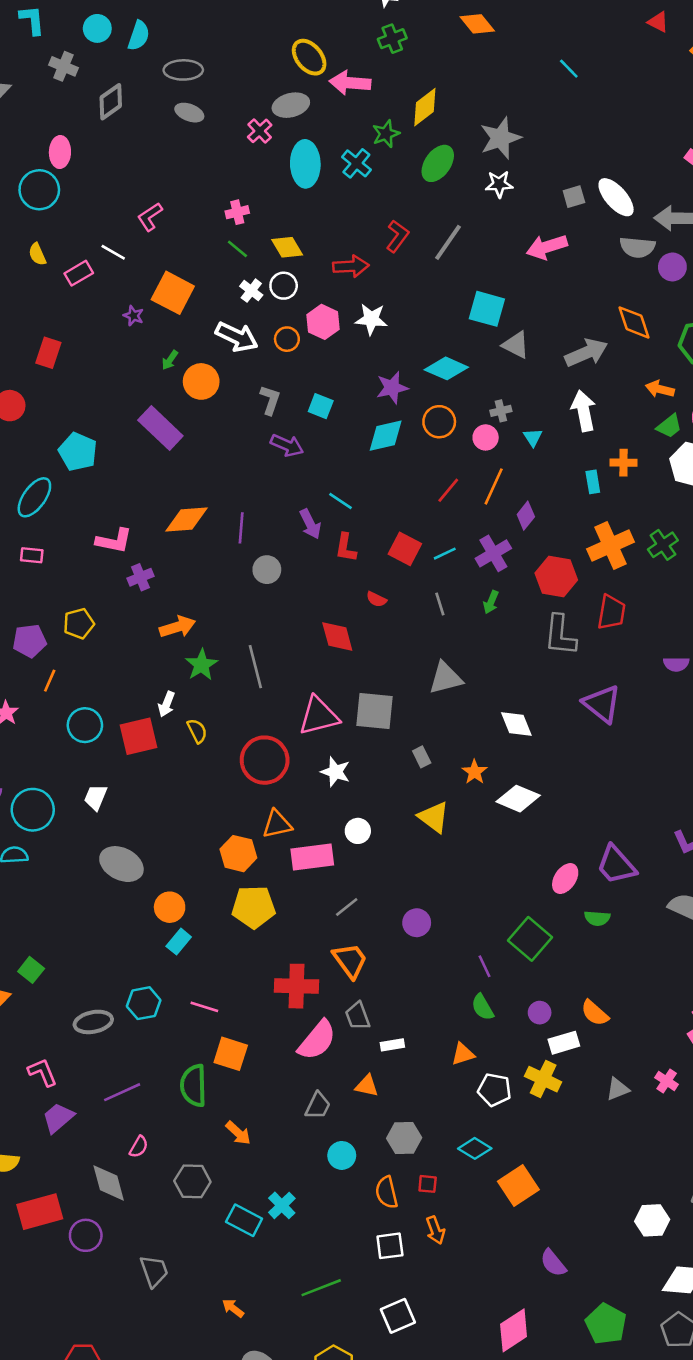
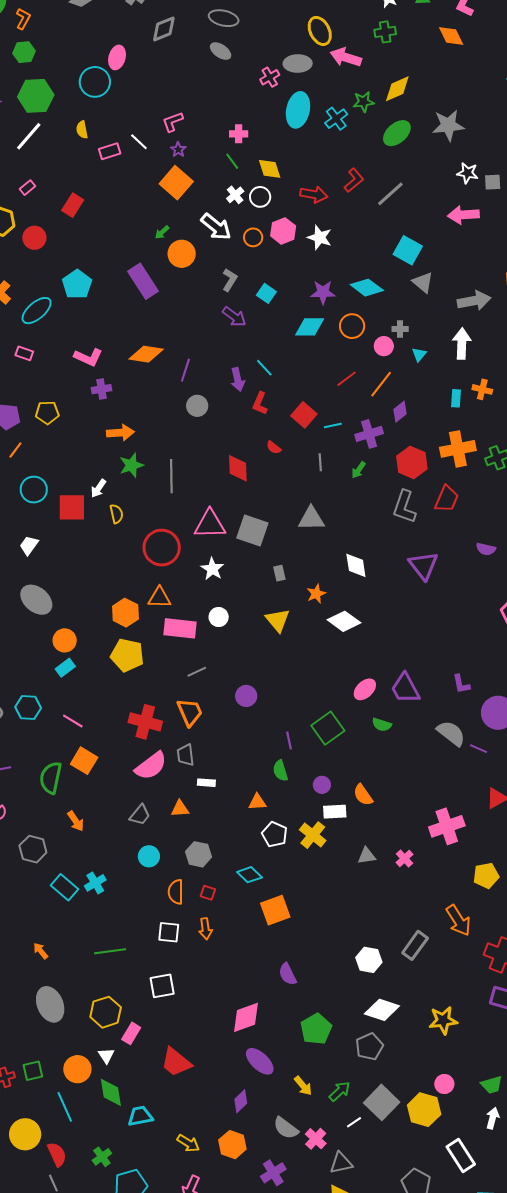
white star: (499, 184) -> (468, 173), moved
purple star: (133, 316) -> (178, 150), moved
orange triangle: (367, 1086) -> (180, 809), turned -30

